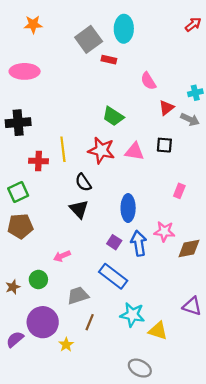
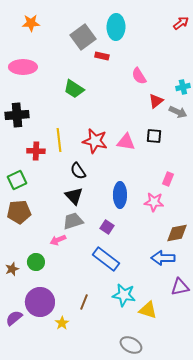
green trapezoid: (113, 116) -> (74, 89), moved
pink star: (164, 231) -> (154, 202), moved
blue arrow: (139, 243) -> (163, 258), moved, turned -80
gray trapezoid: (78, 296) -> (73, 221), moved
purple triangle: (192, 306) -> (180, 287), turned -30

